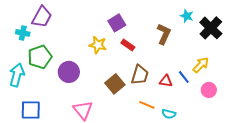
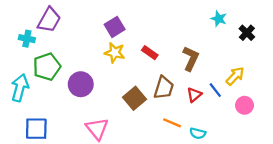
purple square: (117, 23) -> (115, 27), moved
black cross: (211, 28) -> (247, 33), size x0.6
brown L-shape: (164, 34) -> (191, 58), moved
red triangle: (166, 81) -> (194, 95), turned -48

